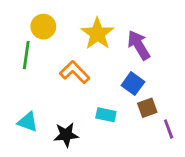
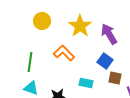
green line: (26, 55) -> (30, 62), moved
brown square: (147, 108) -> (115, 78), turned 32

